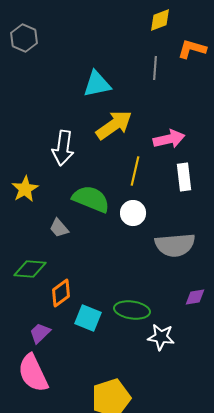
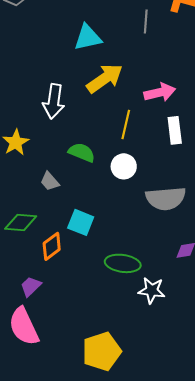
green semicircle: (91, 199) -> (82, 152), size x0.7
cyan square: (88, 318) -> (81, 222), moved

